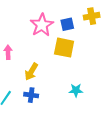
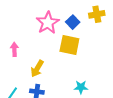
blue square: (67, 24) -> (73, 22), turned -32

